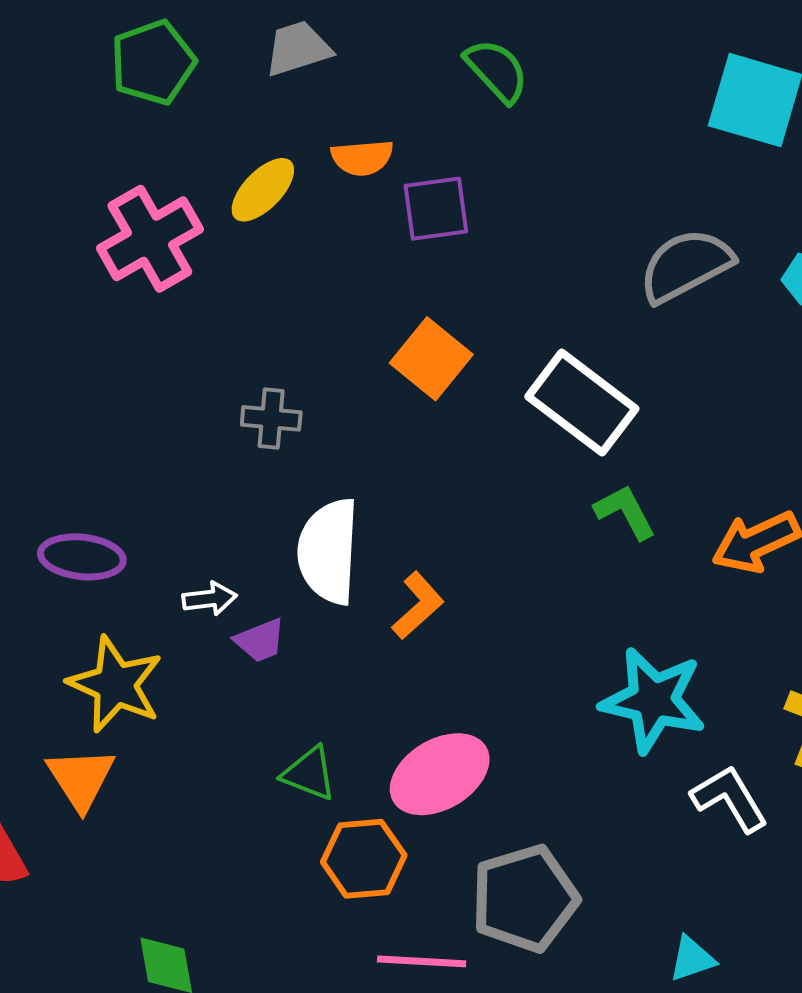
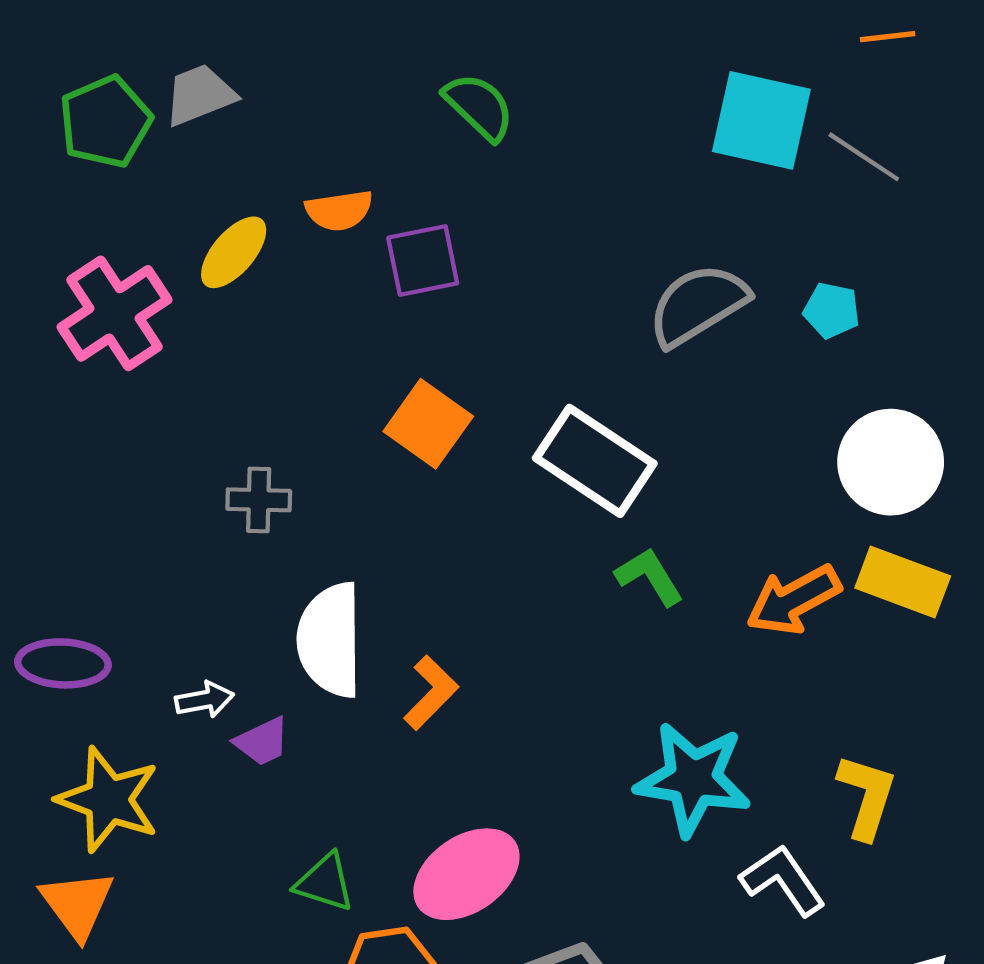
gray trapezoid: (298, 48) -> (200, 95), moved

